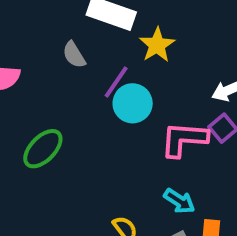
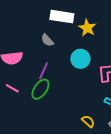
purple line: (116, 82) -> (44, 71), moved

